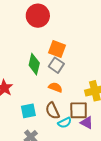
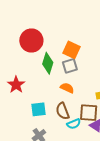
red circle: (38, 16) -> (31, 40), moved
gray square: (56, 65) -> (70, 66), turned 35

